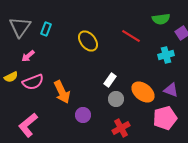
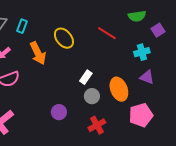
purple triangle: (171, 90) -> (147, 77), moved
orange arrow: (62, 92) -> (38, 53), moved
orange ellipse: (143, 92) -> (119, 89), turned 30

